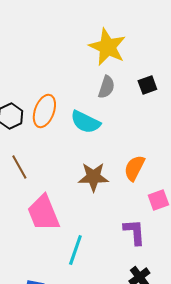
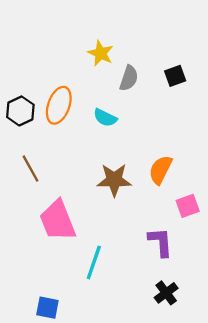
yellow star: (107, 47) -> (101, 53), moved, size x0.6
cyan semicircle: (85, 122) -> (105, 118), size x0.7

